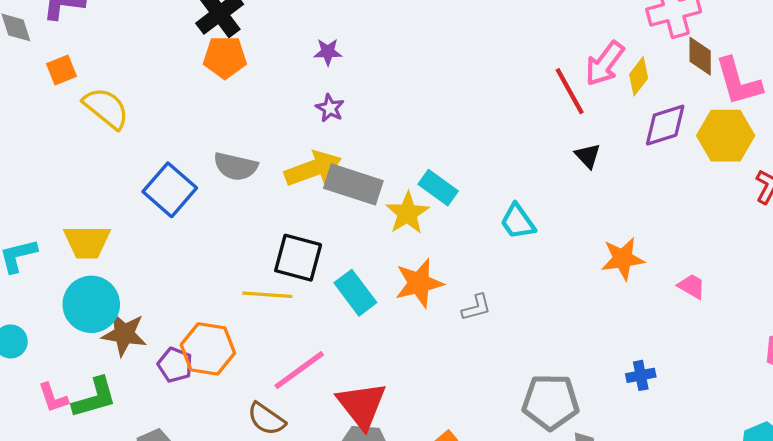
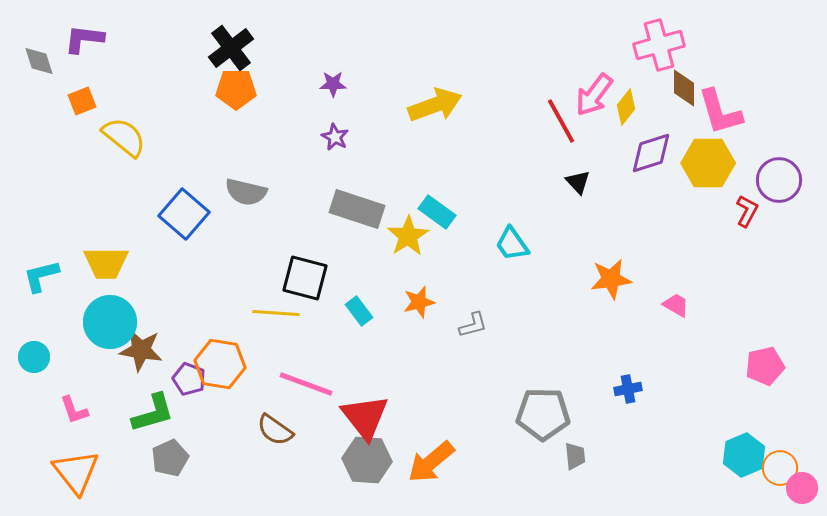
yellow arrow: (313, 169) -> (435, 105), moved
orange star: (419, 283) -> (419, 302), size x0.7
cyan rectangle: (355, 293) -> (359, 311), size x0.7
pink line: (299, 370) -> (306, 384), turned 56
green L-shape: (94, 398) -> (153, 413), moved

